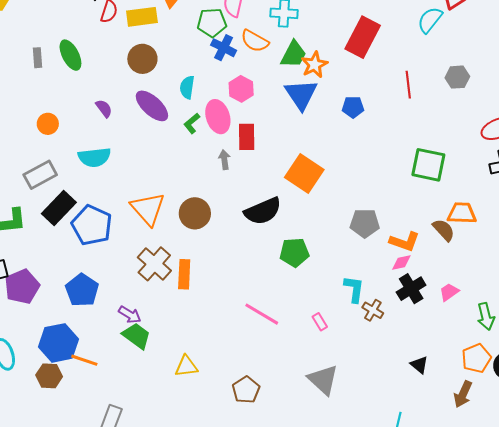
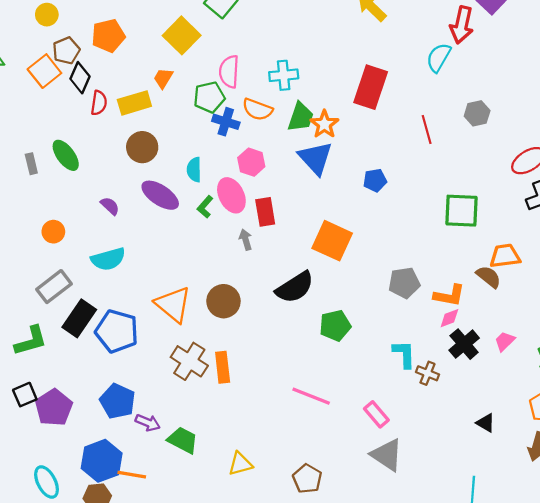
blue pentagon: (353, 107) -> (375, 180), moved
purple arrow: (130, 315) -> (148, 423), moved
pink rectangle: (320, 322) -> (376, 414), moved, size x1.4

